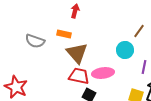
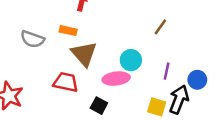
cyan circle: (125, 50) -> (131, 60), moved
red trapezoid: (79, 76) -> (66, 82), moved

